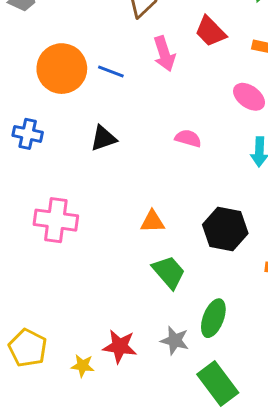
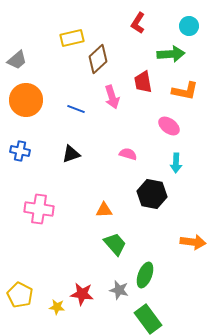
red trapezoid: (210, 31) -> (143, 82), turned 35
orange circle: (62, 69) -> (26, 100), moved
black hexagon: (225, 229) -> (152, 194), moved

